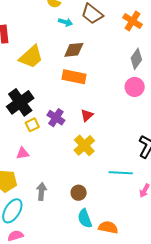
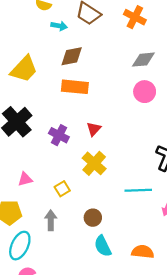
gray diamond: (136, 59) -> (143, 60), turned 55
yellow square: (32, 125) -> (62, 189), moved
orange semicircle: (108, 227) -> (143, 252), moved

